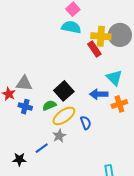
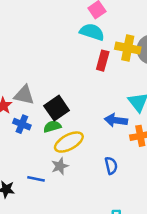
red rectangle: (94, 49) -> (103, 61), moved, turned 42
black square: (64, 91) -> (57, 108), moved
blue semicircle: (86, 123) -> (111, 166), moved
blue line: (42, 148) -> (36, 179), turned 40

